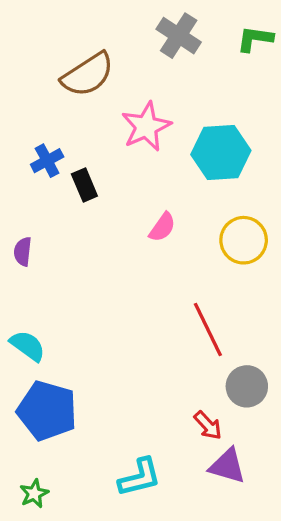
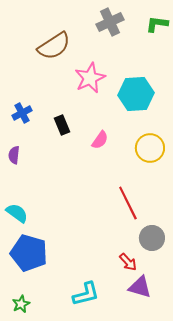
gray cross: (179, 36) -> (110, 22), turned 32
blue cross: (47, 161) -> (22, 113), moved
black rectangle: (84, 185) -> (62, 125), moved

